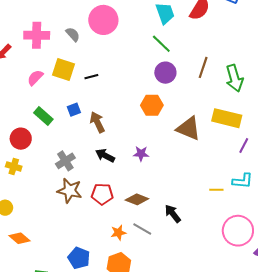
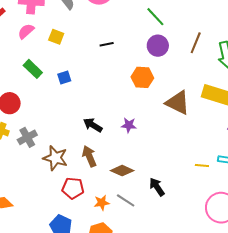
yellow square: (64, 70) -> (56, 37), size x0.7
black line: (91, 77) -> (107, 44), moved
pink semicircle: (35, 78) -> (26, 31), moved
green rectangle: (43, 116) -> (33, 69), moved
brown arrow: (97, 122) -> (89, 156), moved
gray cross: (65, 161) -> (27, 137), moved
red pentagon: (102, 194) -> (73, 188), moved

